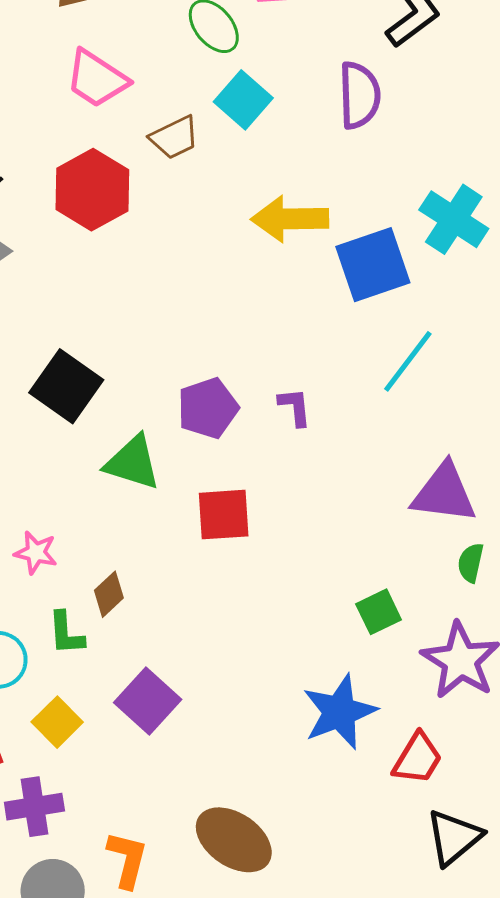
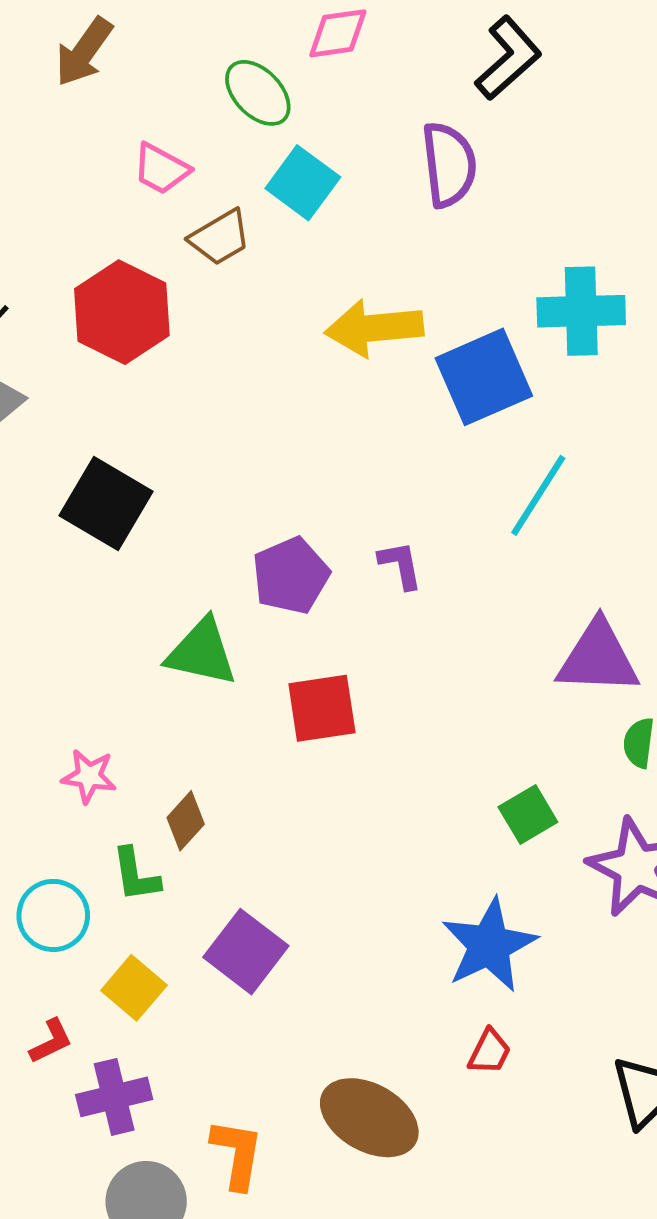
pink trapezoid: (97, 79) -> (161, 169), moved, size x0.7
cyan cross: (454, 219) -> (581, 311), turned -30
black square: (66, 386) -> (106, 504), moved
red trapezoid: (418, 759) -> (490, 1052), moved, size x0.7

